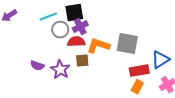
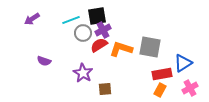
red semicircle: (76, 42) -> (99, 45), turned -30
brown square: (82, 61) -> (105, 89), moved
purple semicircle: (37, 66) -> (44, 61), moved

